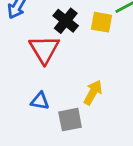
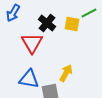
blue triangle: (40, 101) -> (29, 79), size x1.5

